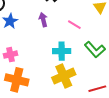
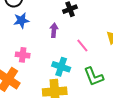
pink cross: (10, 55) -> (23, 55), moved

